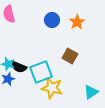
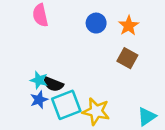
brown square: (70, 56) -> (127, 58), moved
cyan square: (41, 72) -> (66, 105), moved

